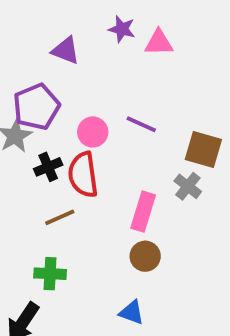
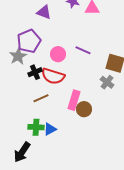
red semicircle: (83, 175) -> (53, 76), turned -65
pink rectangle: (143, 212) -> (74, 100), moved
brown circle: (145, 256) -> (84, 109), moved
blue triangle: (132, 312) -> (50, 129), moved, turned -48

